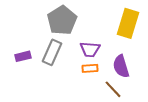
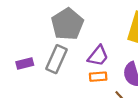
purple trapezoid: (90, 49) -> (98, 56), turned -55

